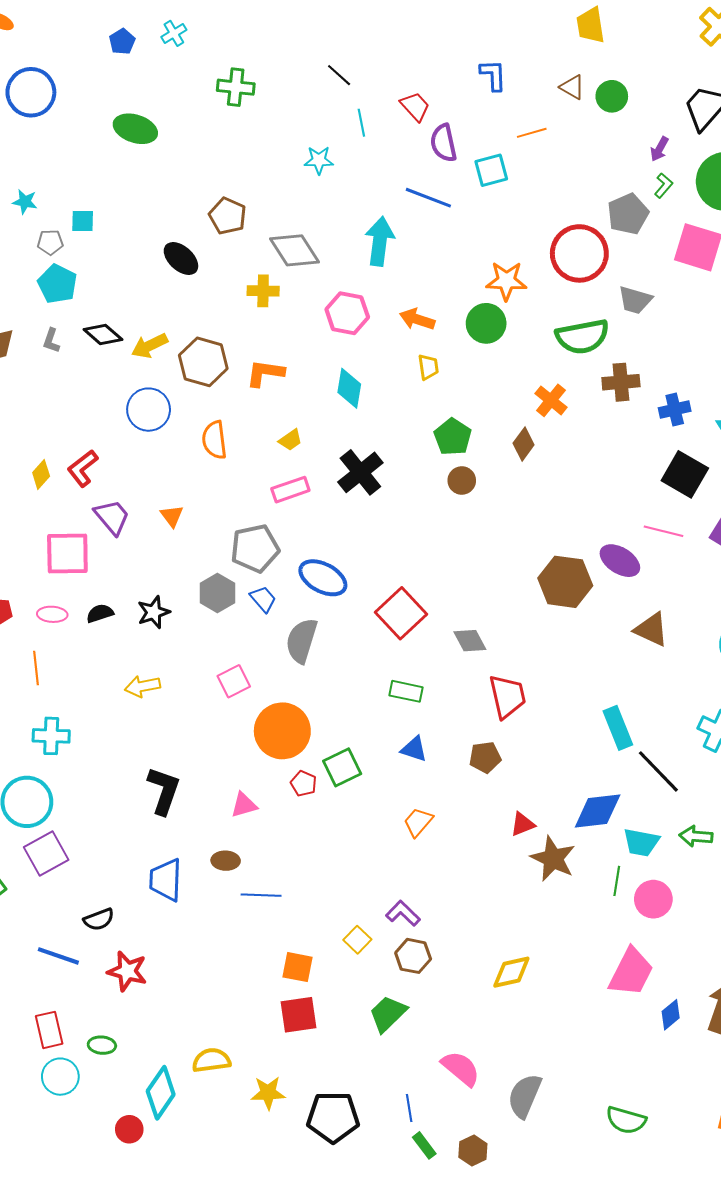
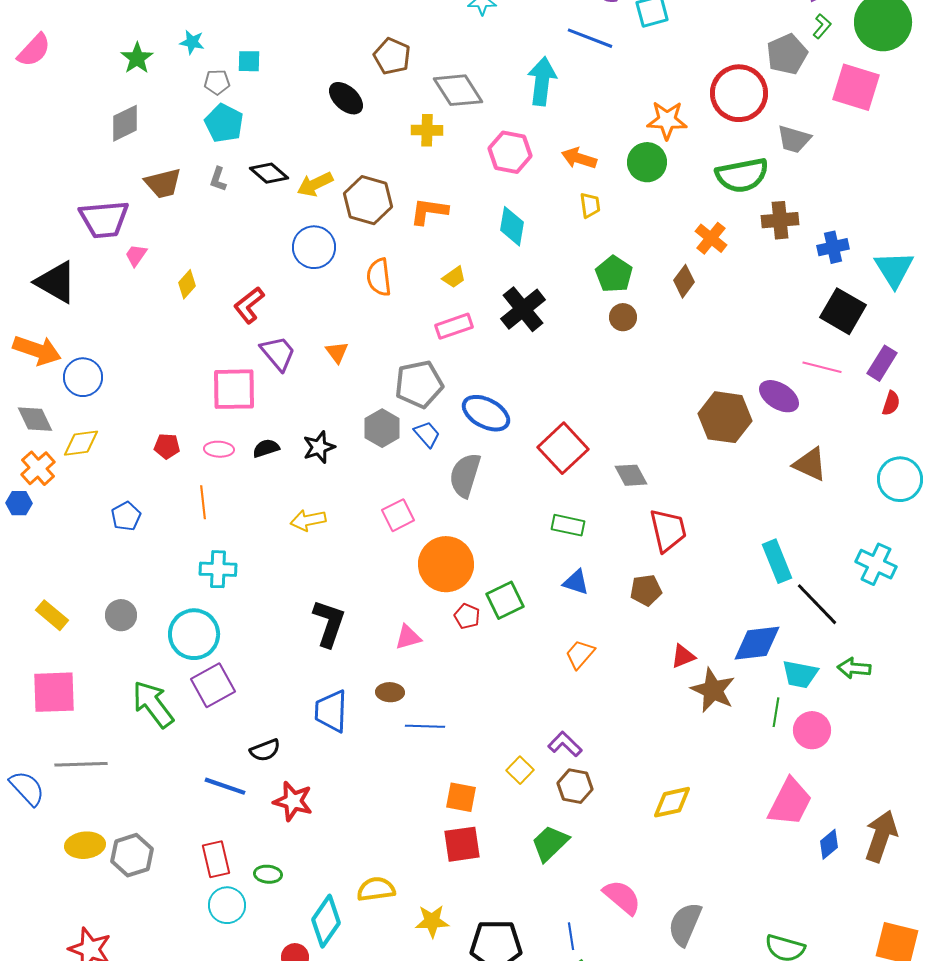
yellow diamond: (41, 474) -> (187, 284), moved

